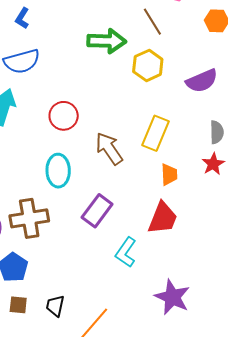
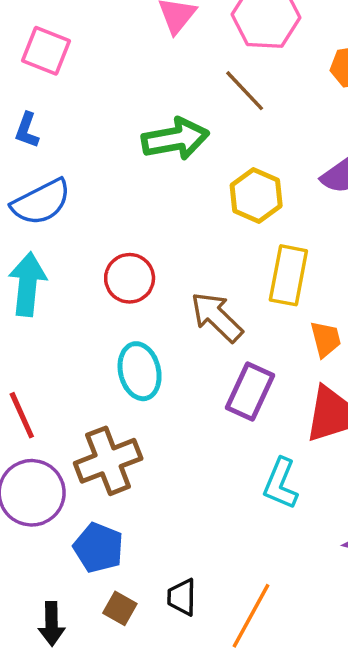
yellow hexagon: (148, 65) -> (256, 195), moved
purple rectangle: (97, 211) -> (250, 392), moved
brown square: (18, 305) -> (120, 608), turned 36

